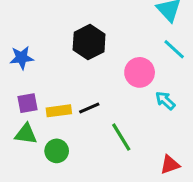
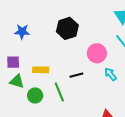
purple square: (28, 103) -> (13, 62), moved
black line: (89, 108) -> (76, 75), moved
green line: (121, 137) -> (59, 92), moved

